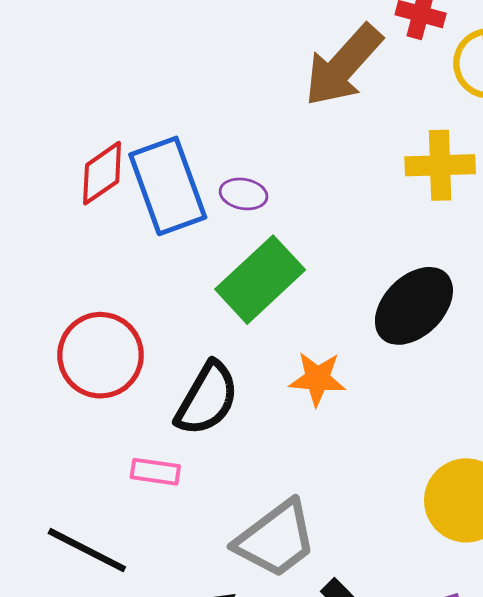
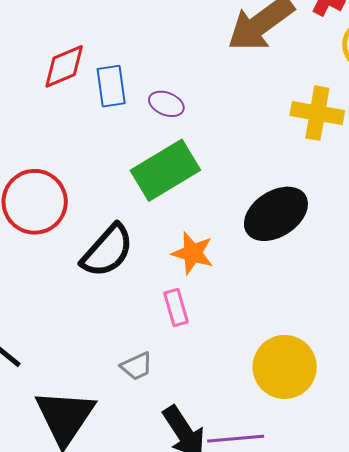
blue rectangle: (168, 186) -> (111, 86), size x0.6
pink rectangle: (155, 472) -> (176, 308), moved, turned 54
gray trapezoid: (276, 539) -> (137, 366), size x0.5

